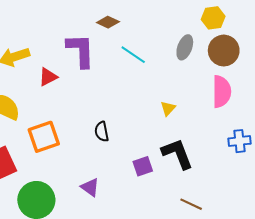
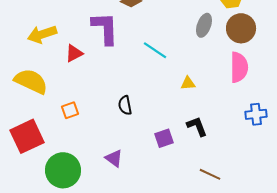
cyan line: (133, 55) -> (155, 50), moved
yellow triangle: (168, 108) -> (188, 83), turned 42
orange square: (44, 137) -> (70, 110), size x0.6
black L-shape: (177, 154) -> (197, 126), size x0.7

